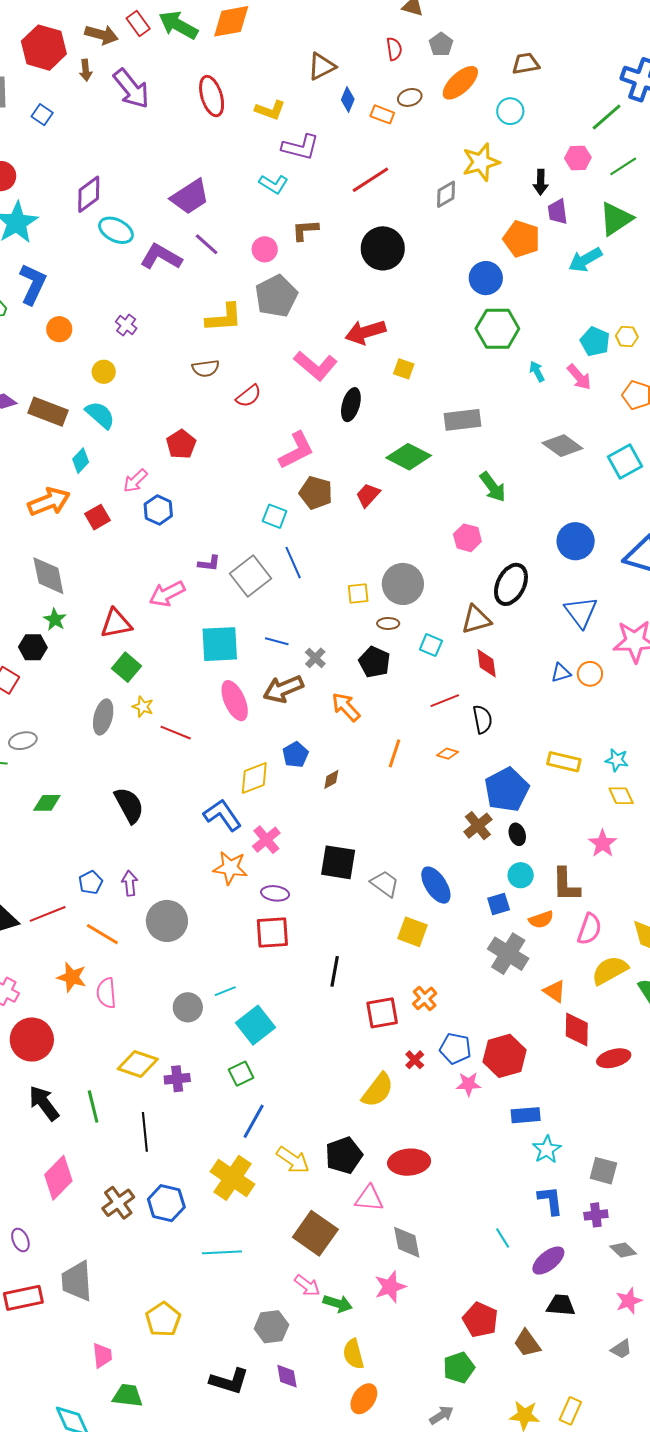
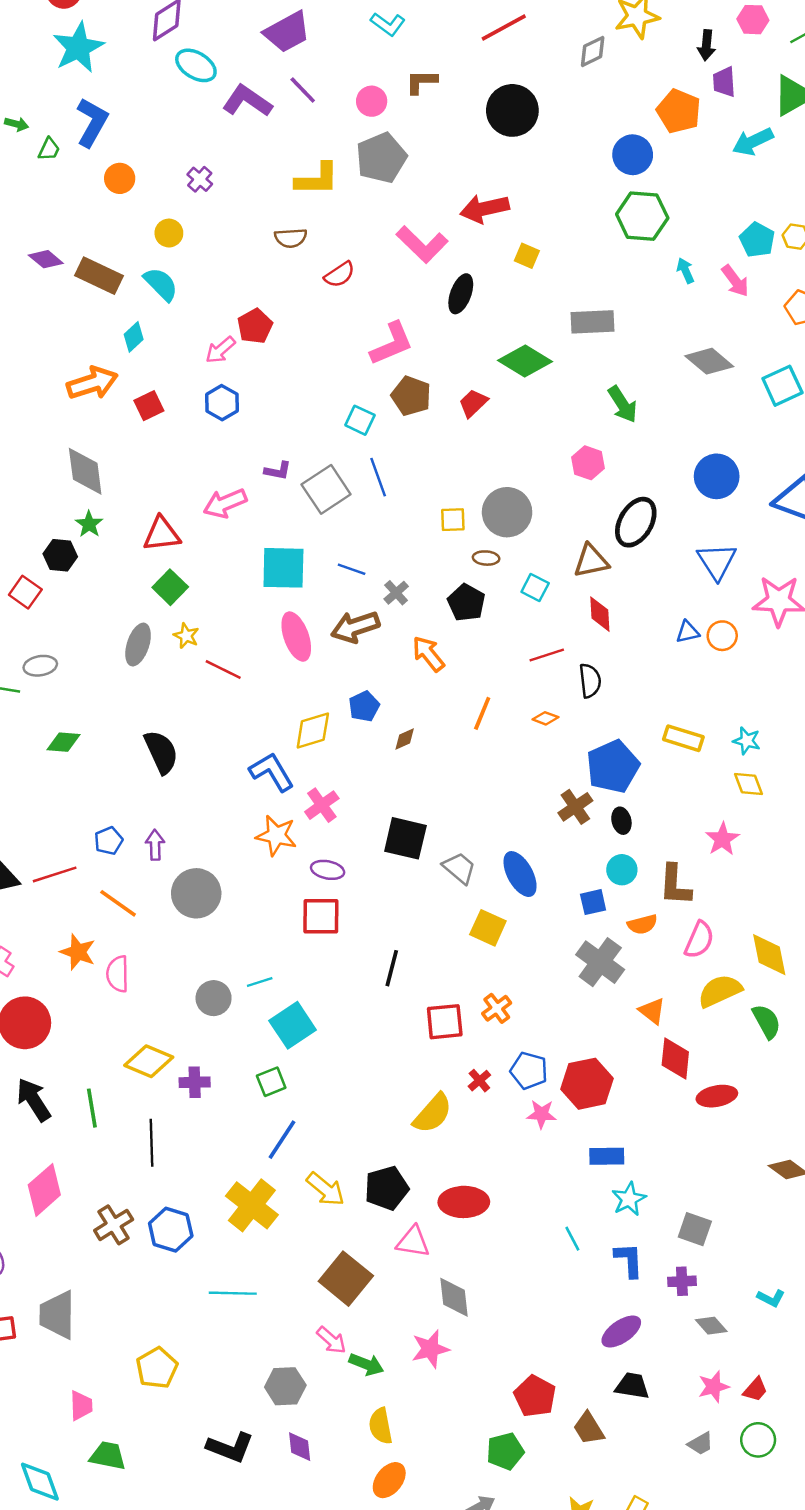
pink arrow: (135, 481) -> (220, 350), moved
cyan line: (503, 1238) -> (572, 1239), moved

